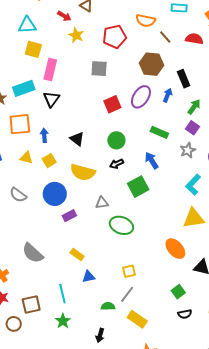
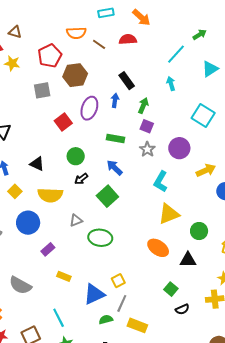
brown hexagon: (151, 64) -> (75, 75), moved
purple rectangle: (69, 216) -> (48, 249), moved
blue triangle: (89, 277) -> (94, 294), moved, size x1.6

